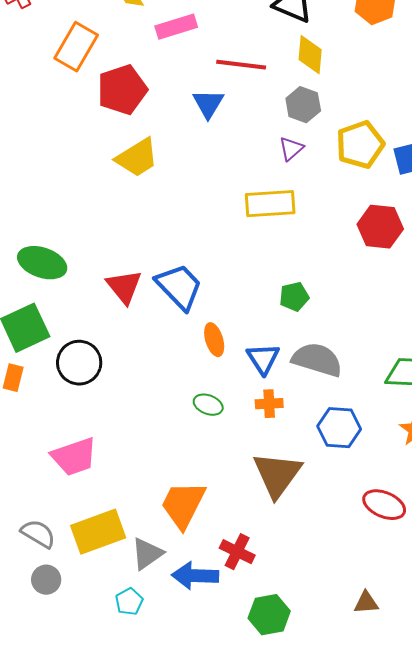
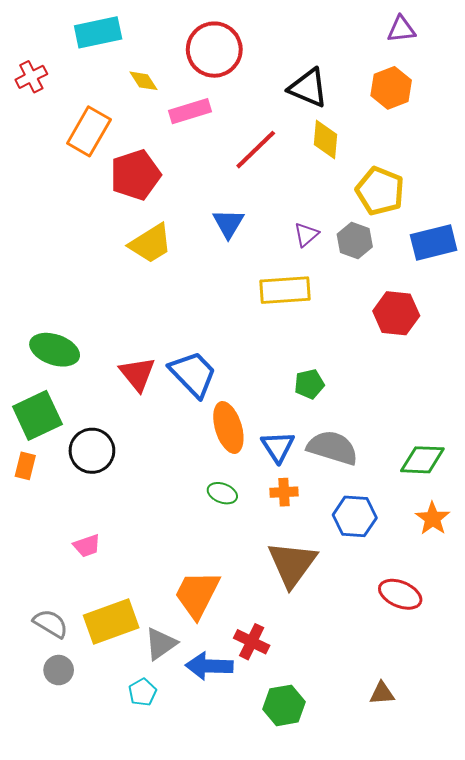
red line: (241, 65) -> (256, 150), turned -51
blue triangle: (208, 104) -> (228, 223), moved
gray hexagon: (303, 105) -> (355, 241), moved
yellow pentagon: (360, 145) -> (380, 191), moved, turned -30
orange ellipse: (214, 340) -> (228, 427), size x1.5
pink trapezoid: (74, 457) -> (87, 546), size x0.6

